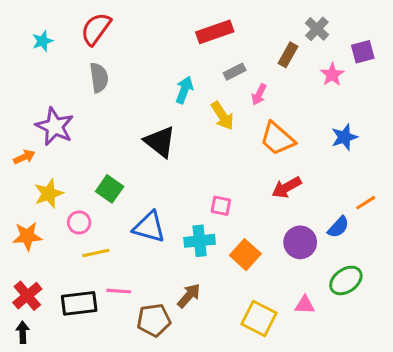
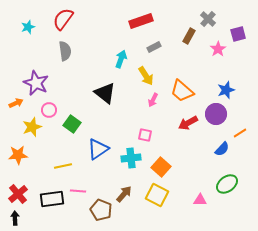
pink arrow: (259, 94) -> (153, 100), moved
pink circle: (79, 223) -> (49, 110), moved
blue triangle: (149, 227) -> (98, 149), turned -50
purple circle: (300, 242) -> (216, 114), moved
yellow square: (259, 319) -> (157, 195), moved
brown pentagon: (154, 320) -> (101, 210), turned 30

